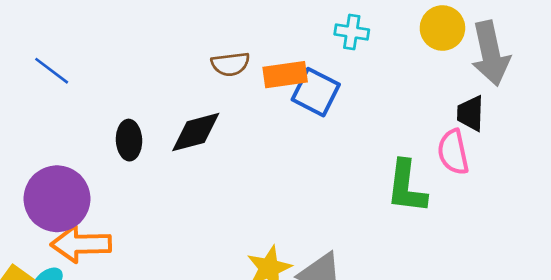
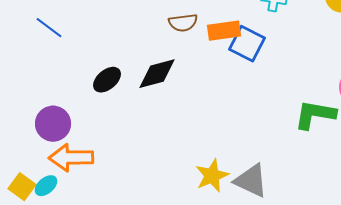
black ellipse: (129, 140) -> (107, 80), turned 52
green L-shape: (406, 187) -> (315, 115), turned 93
purple circle: (57, 199) -> (53, 124), size x0.7

